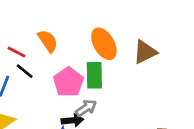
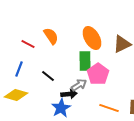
black line: (25, 71) -> (48, 76), moved
pink pentagon: (68, 82) -> (98, 74), moved

